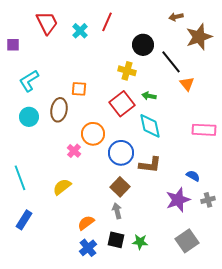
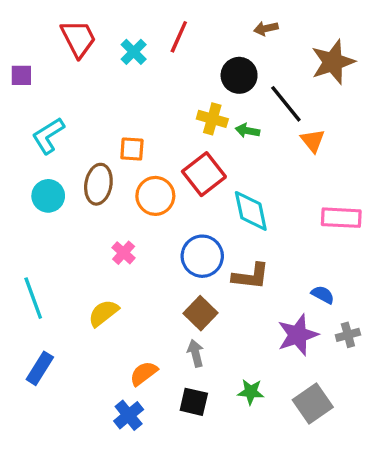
brown arrow: (176, 17) -> (266, 28), moved
green arrow: (149, 96) -> (247, 131), moved
orange circle: (93, 134) -> (155, 196), moved
green star: (140, 242) -> (251, 392), moved
blue cross: (88, 248) -> (129, 415), moved

